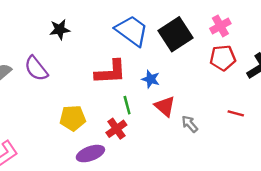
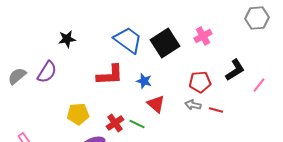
red pentagon: (223, 58) -> (200, 82), moved
purple semicircle: (36, 68) -> (47, 72), turned -110
green line: (127, 105) -> (137, 124), moved, turned -49
gray arrow: (190, 124) -> (193, 105), moved, turned -35

